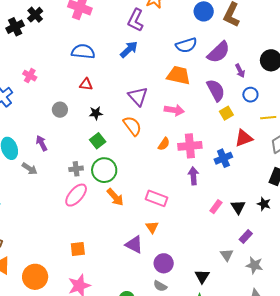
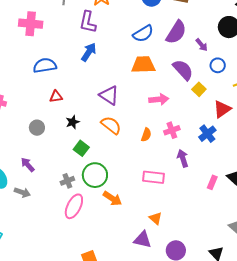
pink arrow: (174, 110) -> (159, 99), moved
pink cross: (190, 146) -> (172, 130), size x0.7
pink rectangle: (156, 198) -> (153, 177), moved

